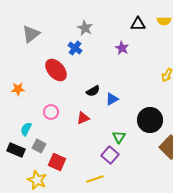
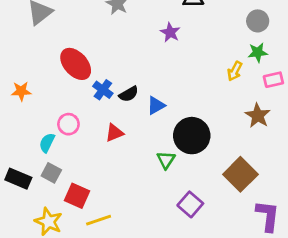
blue cross: (75, 48) -> (103, 90), moved
black circle: (150, 120) -> (192, 136), moved
cyan semicircle: (26, 129) -> (47, 143), moved
purple square: (110, 155) -> (190, 204), moved
yellow line: (95, 179) -> (99, 220), moved

